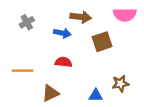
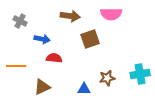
gray cross: (27, 22) -> (20, 21), turned -32
blue arrow: (62, 33) -> (42, 39), moved

